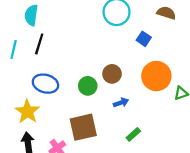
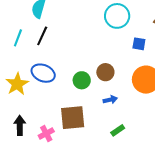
blue square: (144, 39) -> (139, 44), turned -32
yellow star: (27, 112) -> (17, 84), moved

